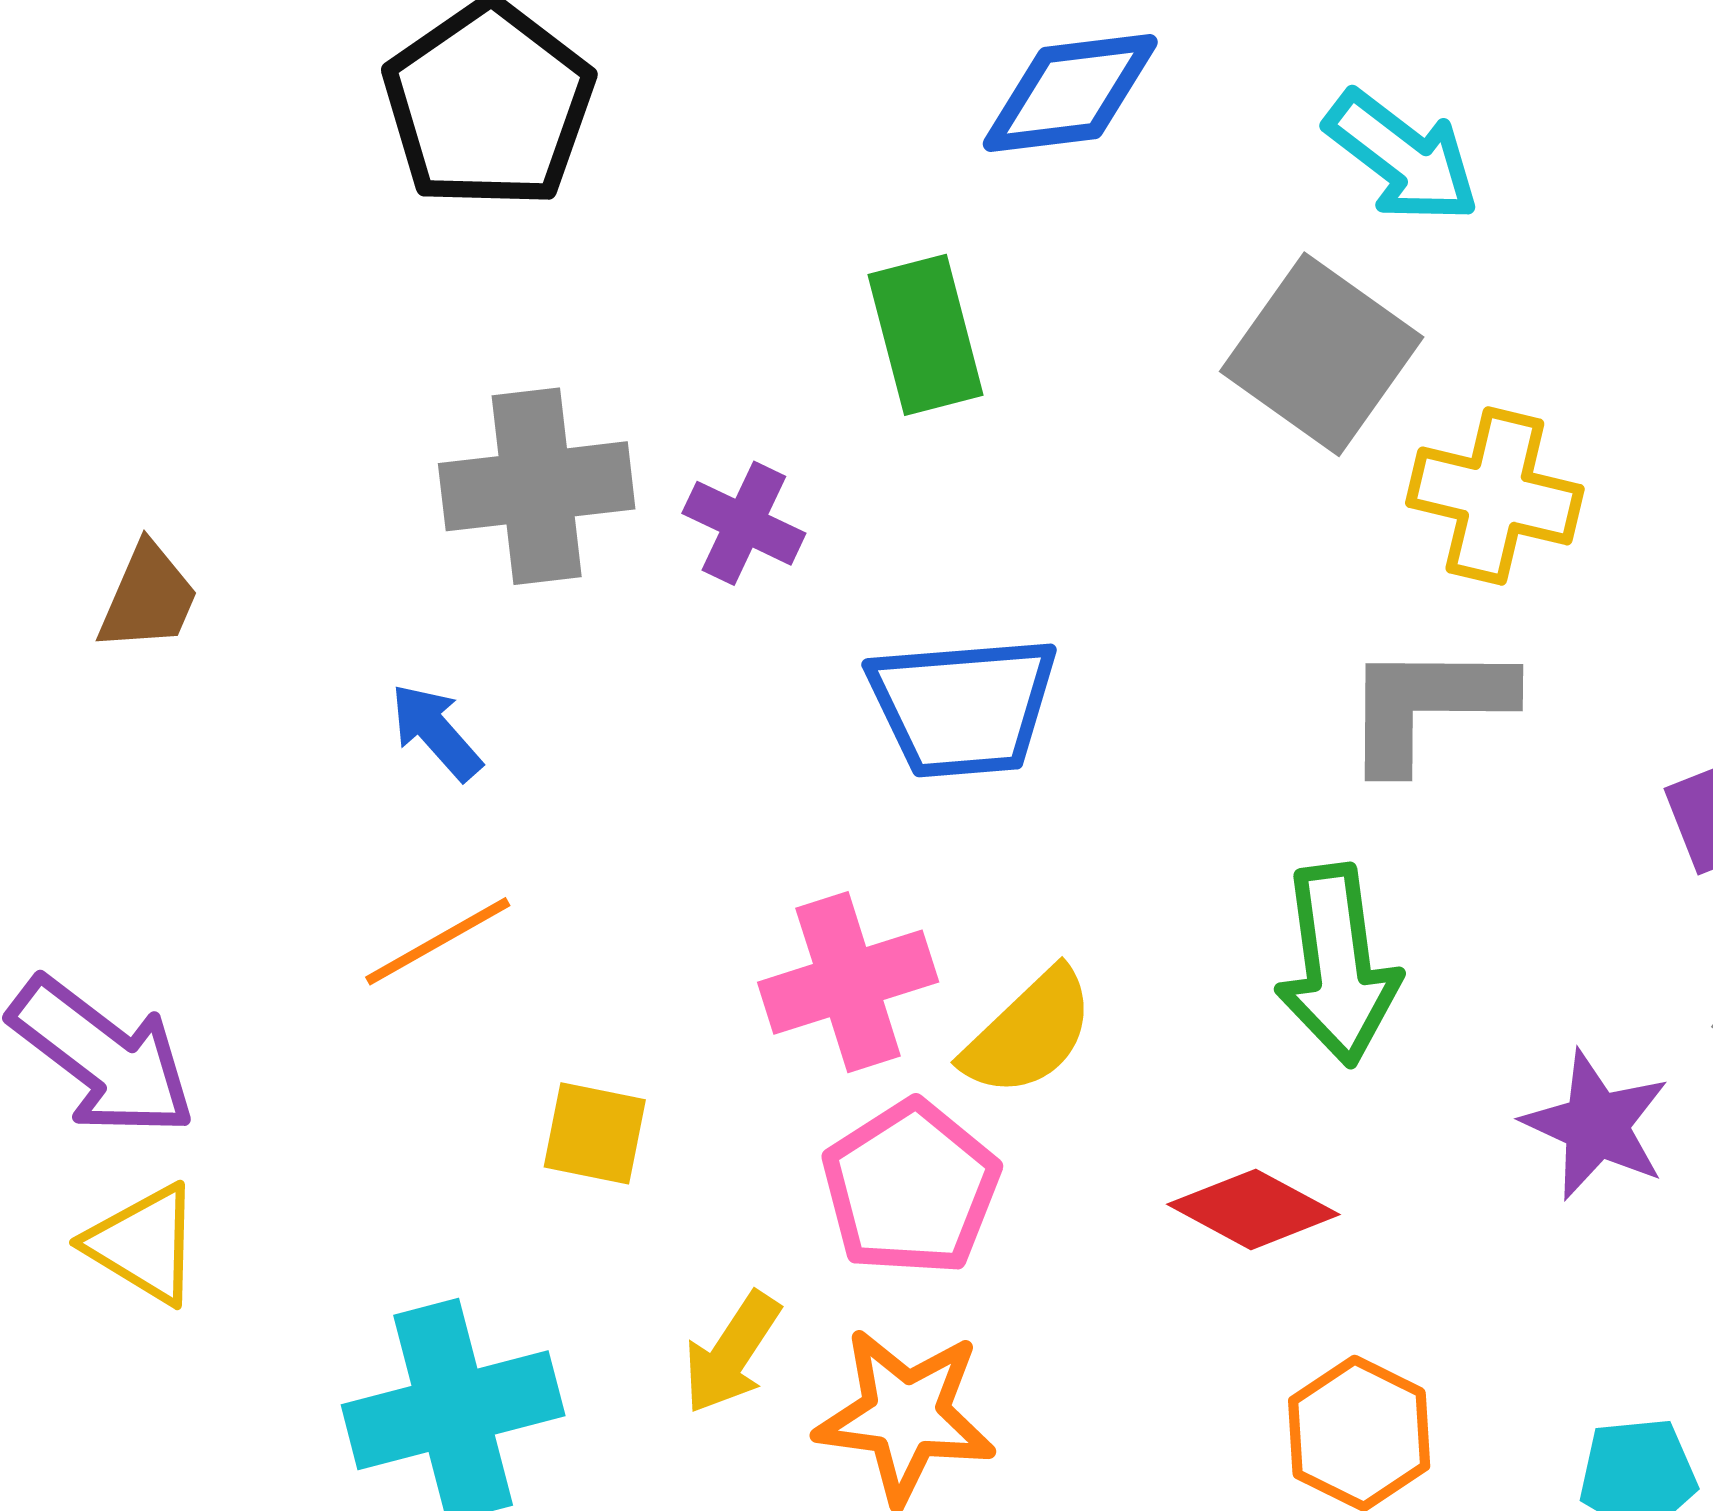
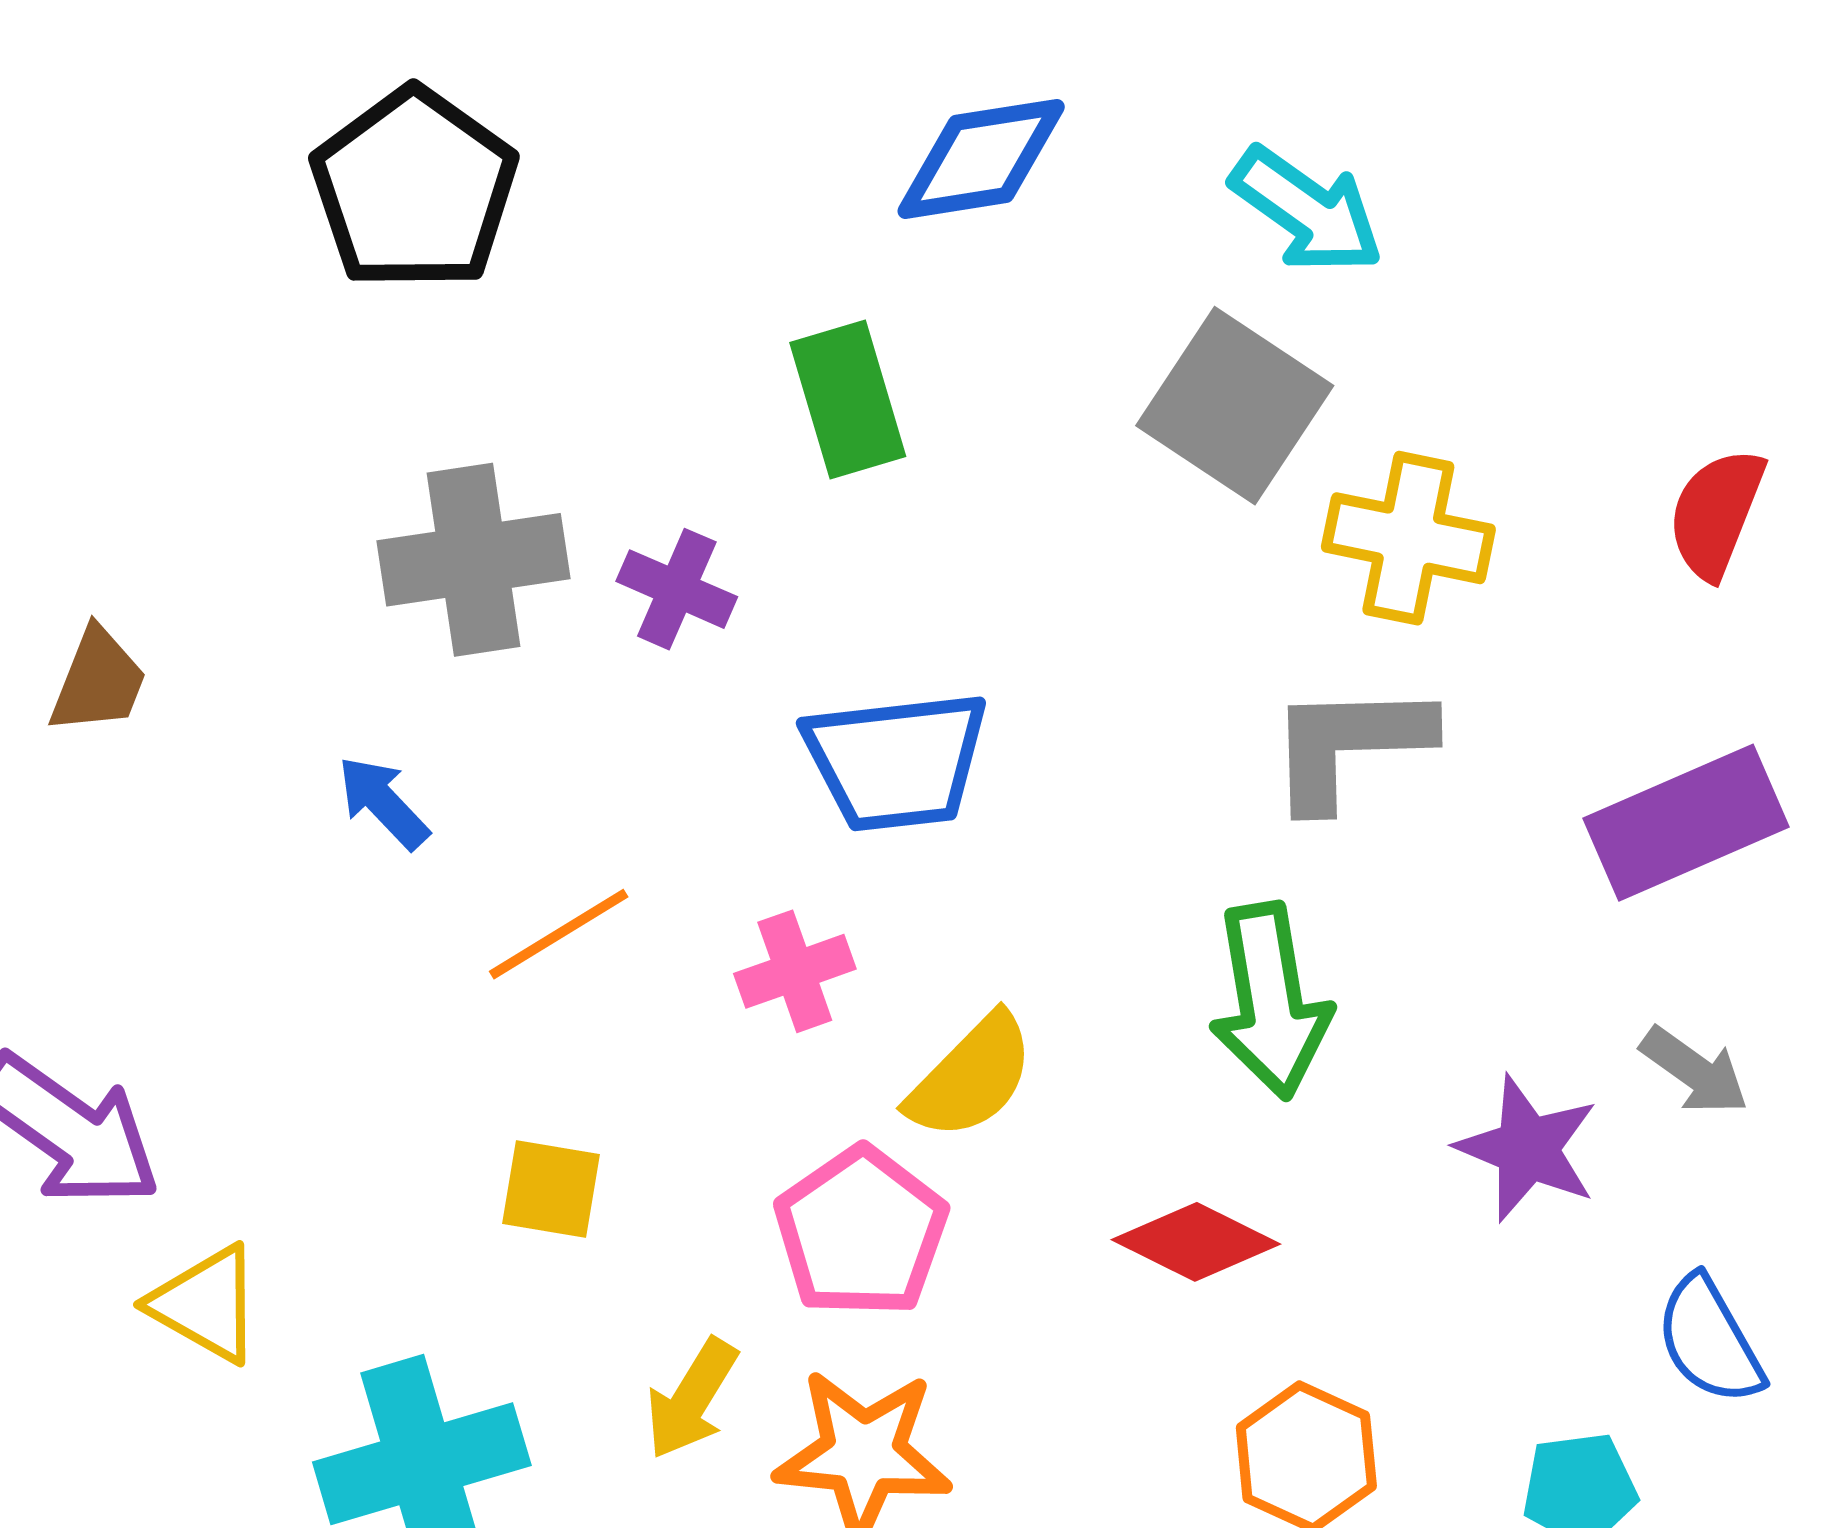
orange line: (438, 941) -> (559, 934), moved
pink cross: (848, 982) -> (795, 971), moved, size x0.7
yellow triangle: (144, 1244) -> (206, 1304), moved

